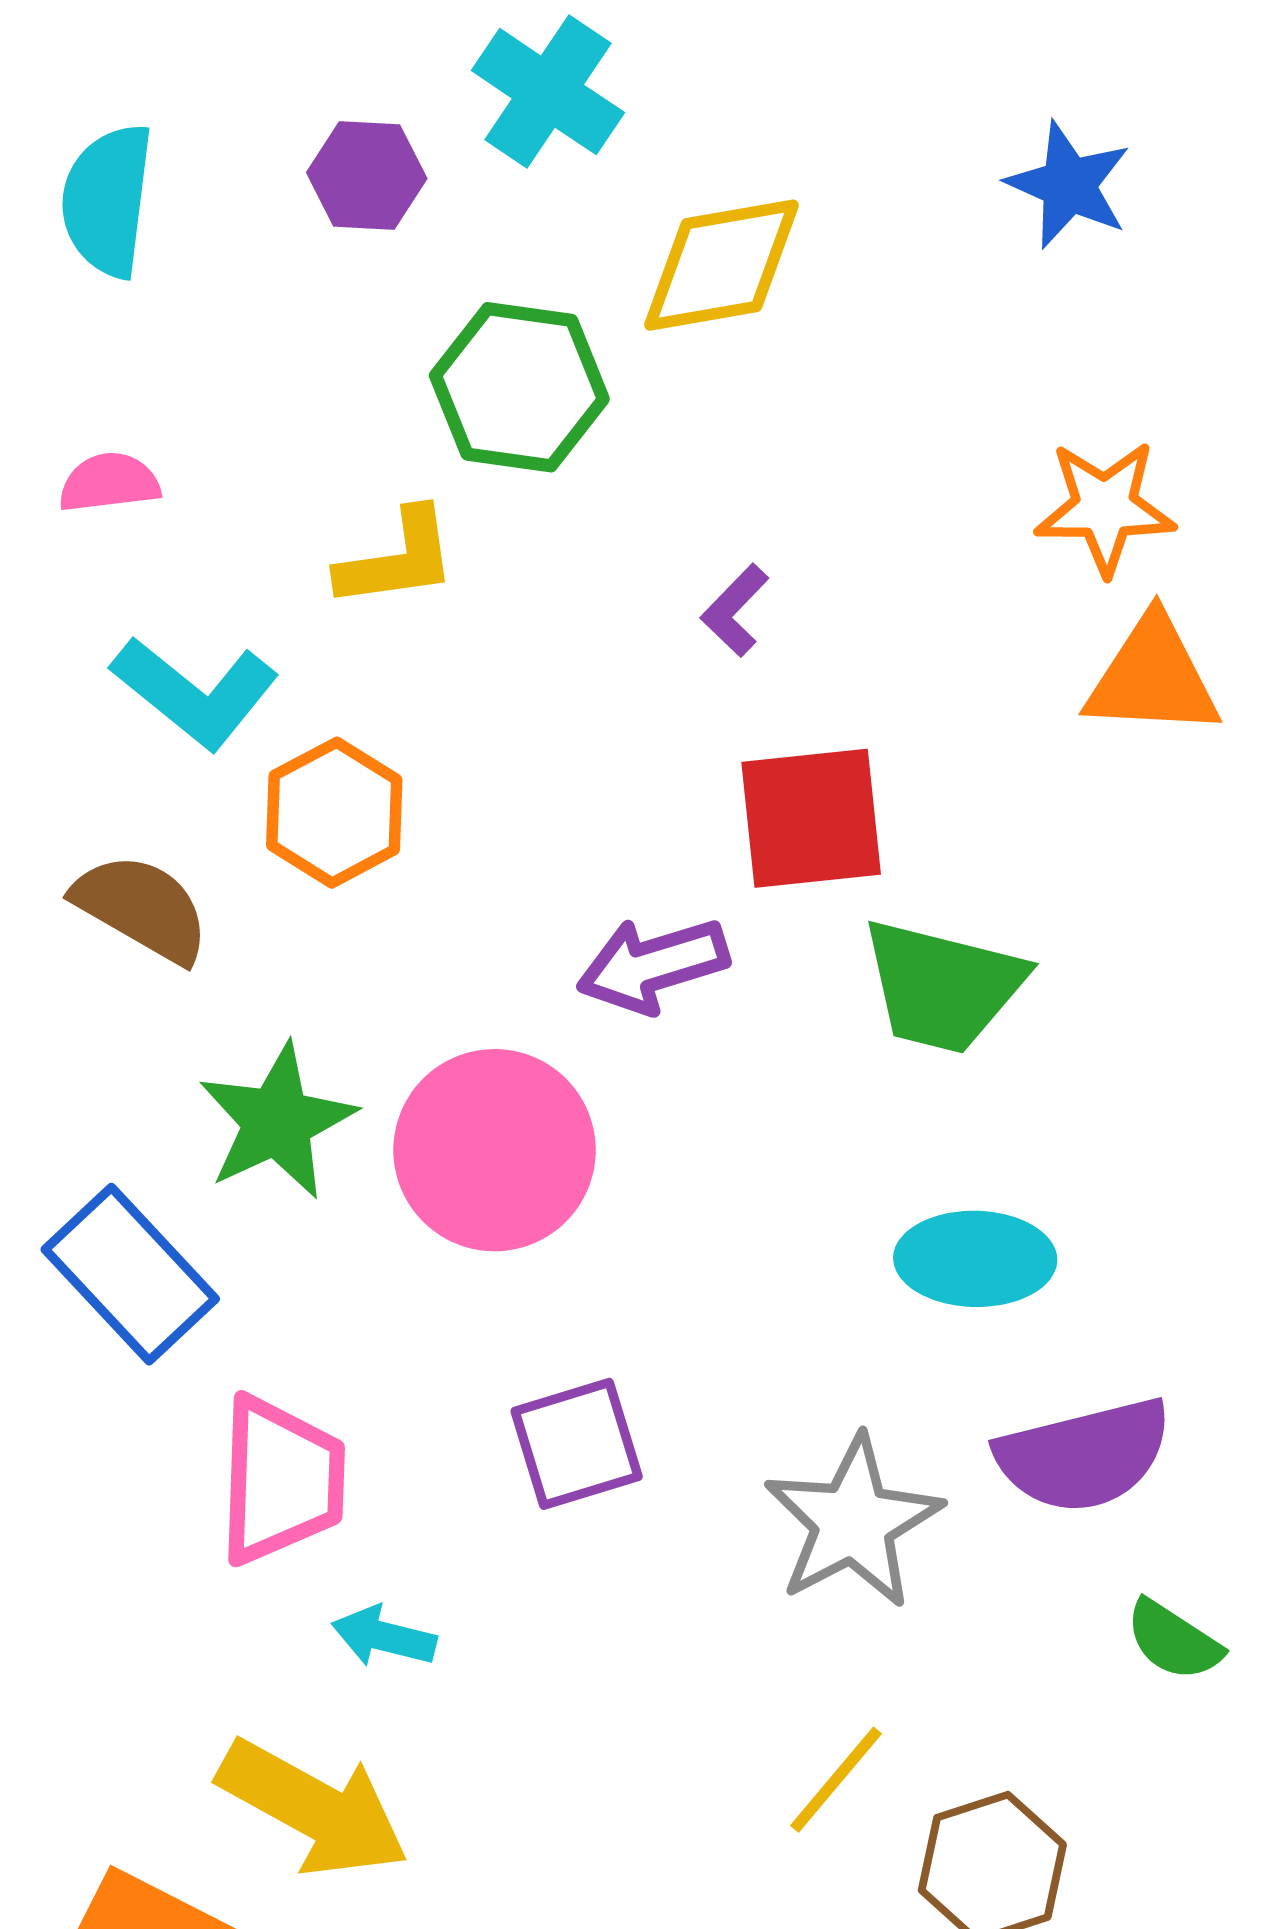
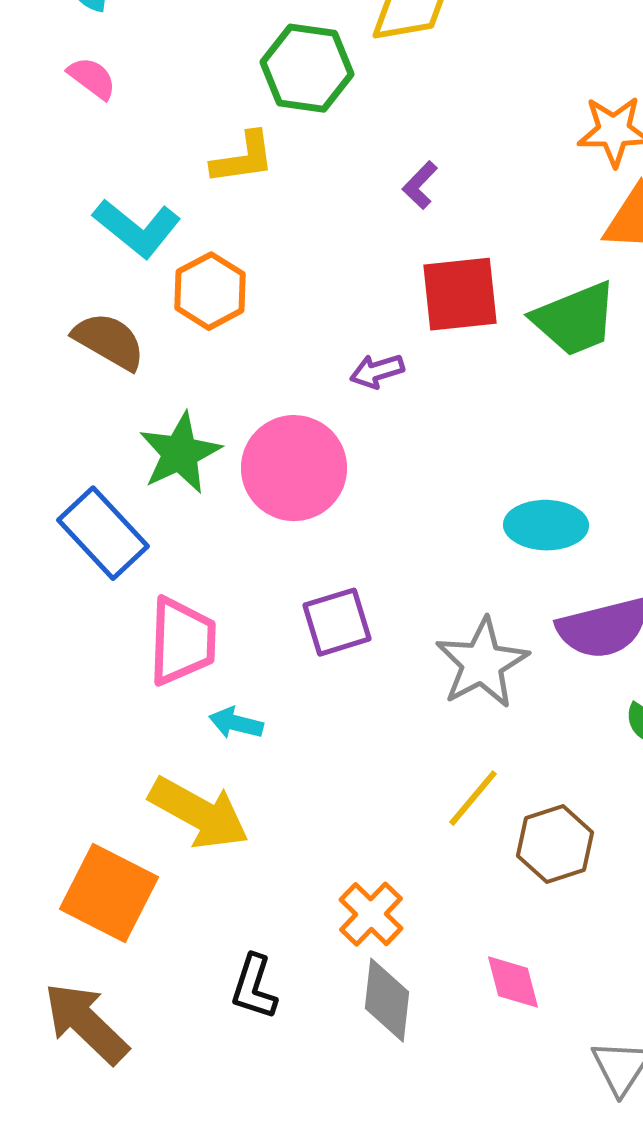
pink semicircle: (109, 483) -> (92, 78), moved, turned 44
purple arrow: (653, 965) -> (377, 371), size x0.7
green trapezoid: (943, 986) -> (575, 319), moved, turned -36

